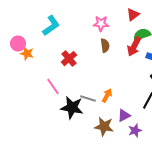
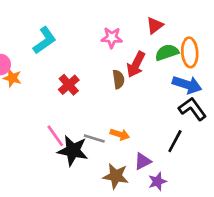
brown semicircle: (105, 46) -> (118, 79), moved
red arrow: (134, 47) -> (136, 65), moved
pink line: (53, 87) -> (55, 136), moved
orange arrow: (107, 96) -> (120, 134), turned 80

